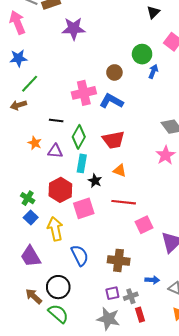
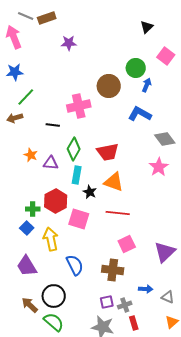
purple star: (74, 29) -> (69, 43), size x0.7
brown circle: (114, 72) -> (109, 86), size x1.5
blue L-shape: (111, 101) -> (140, 114), moved
black line: (56, 120) -> (53, 125), moved
orange triangle: (120, 171) -> (114, 182), size x1.5
green cross: (28, 198) -> (33, 209), moved, turned -32
pink square: (84, 208) -> (79, 219), turned 35
pink square: (144, 225) -> (127, 244), moved

